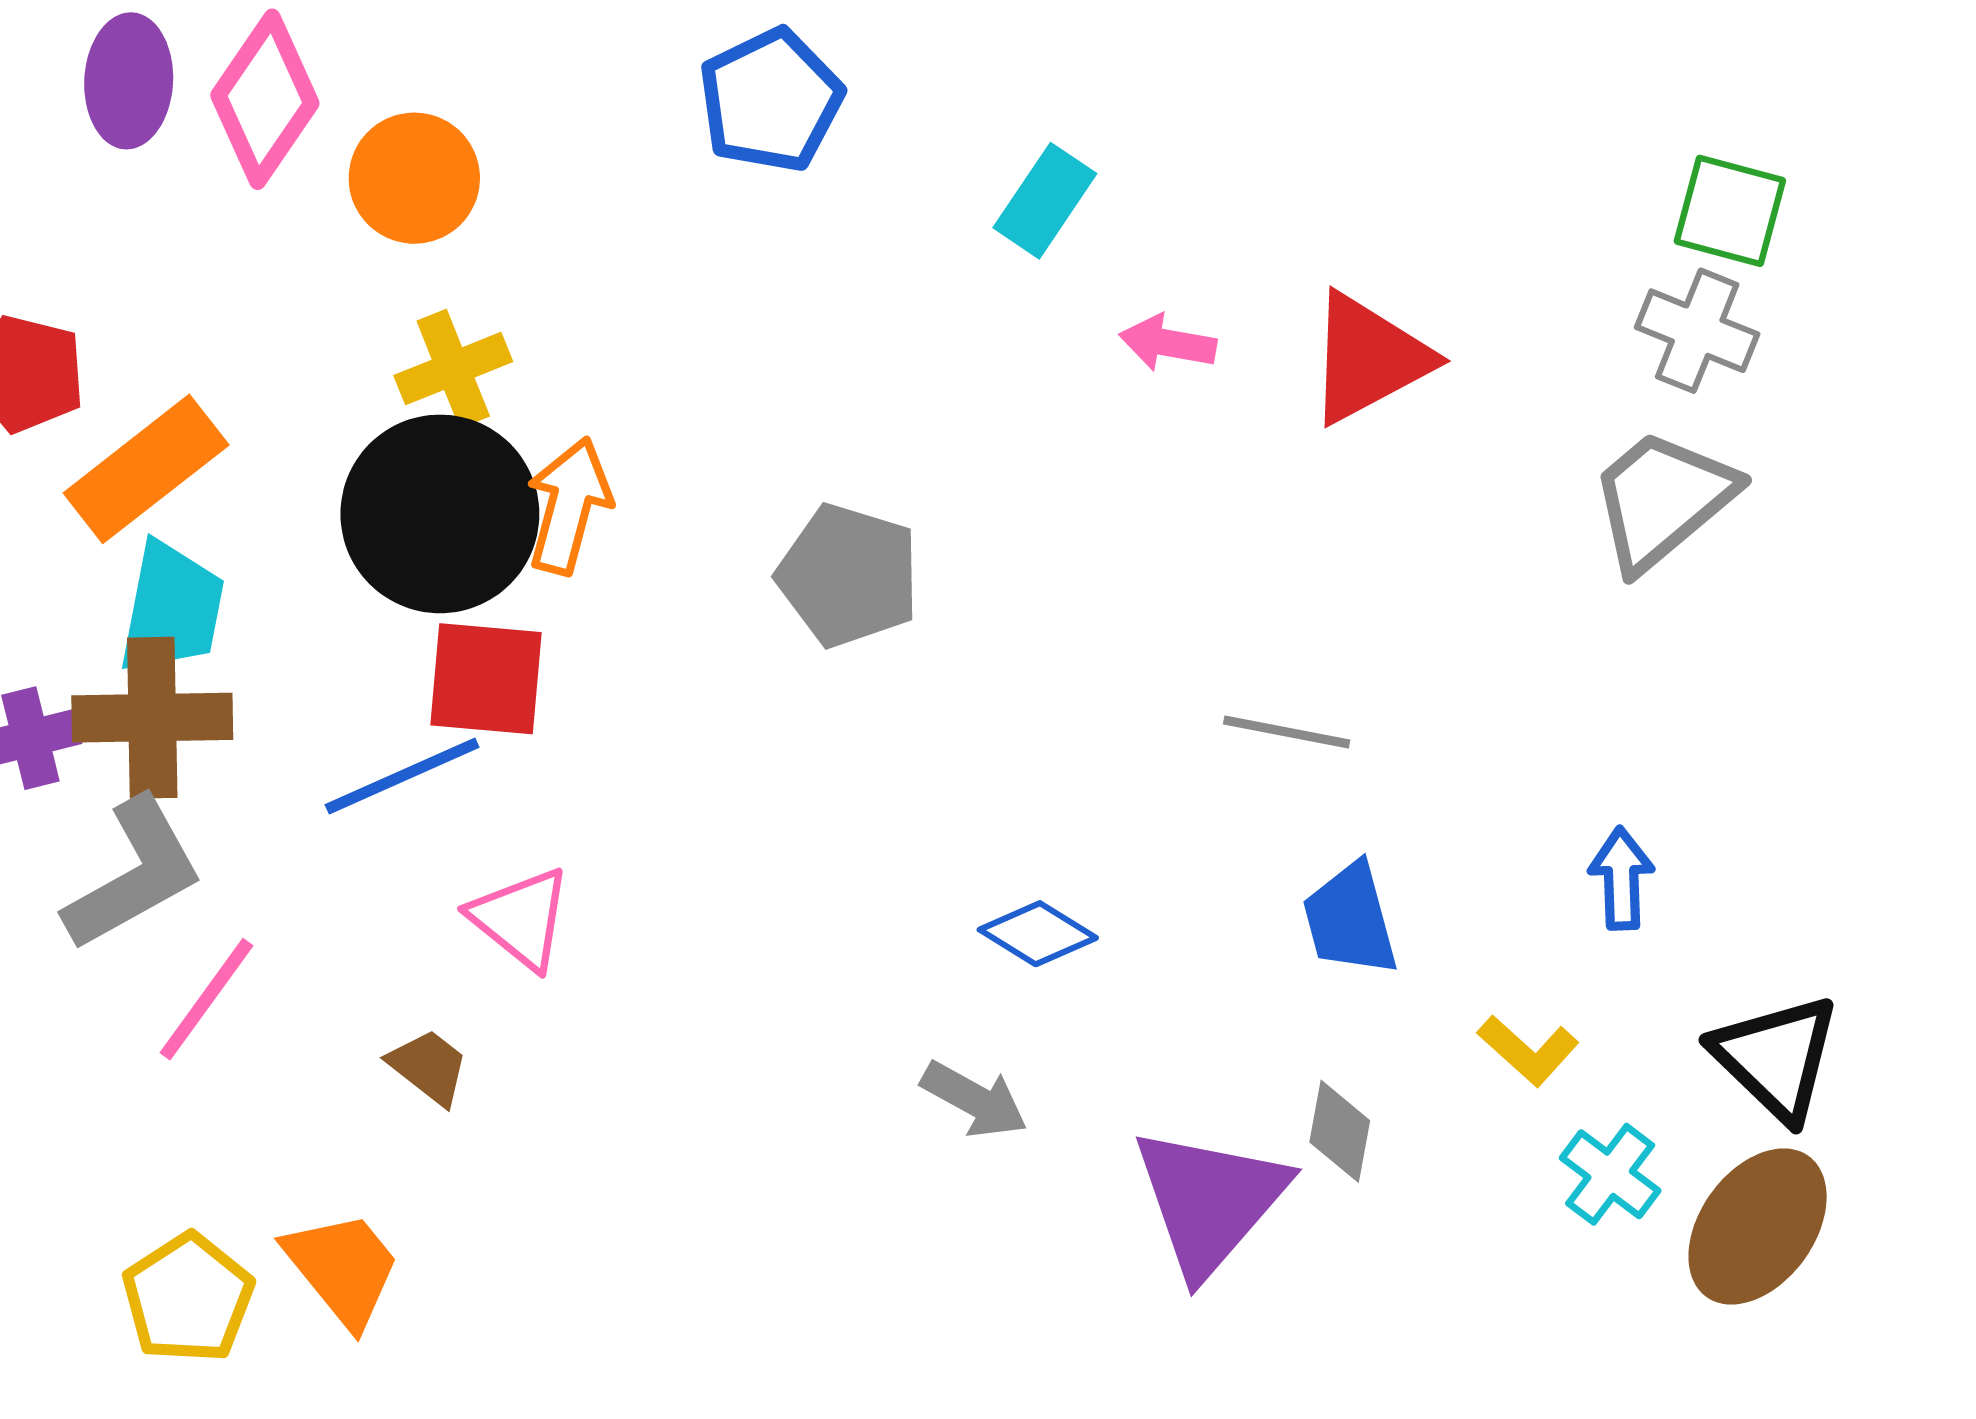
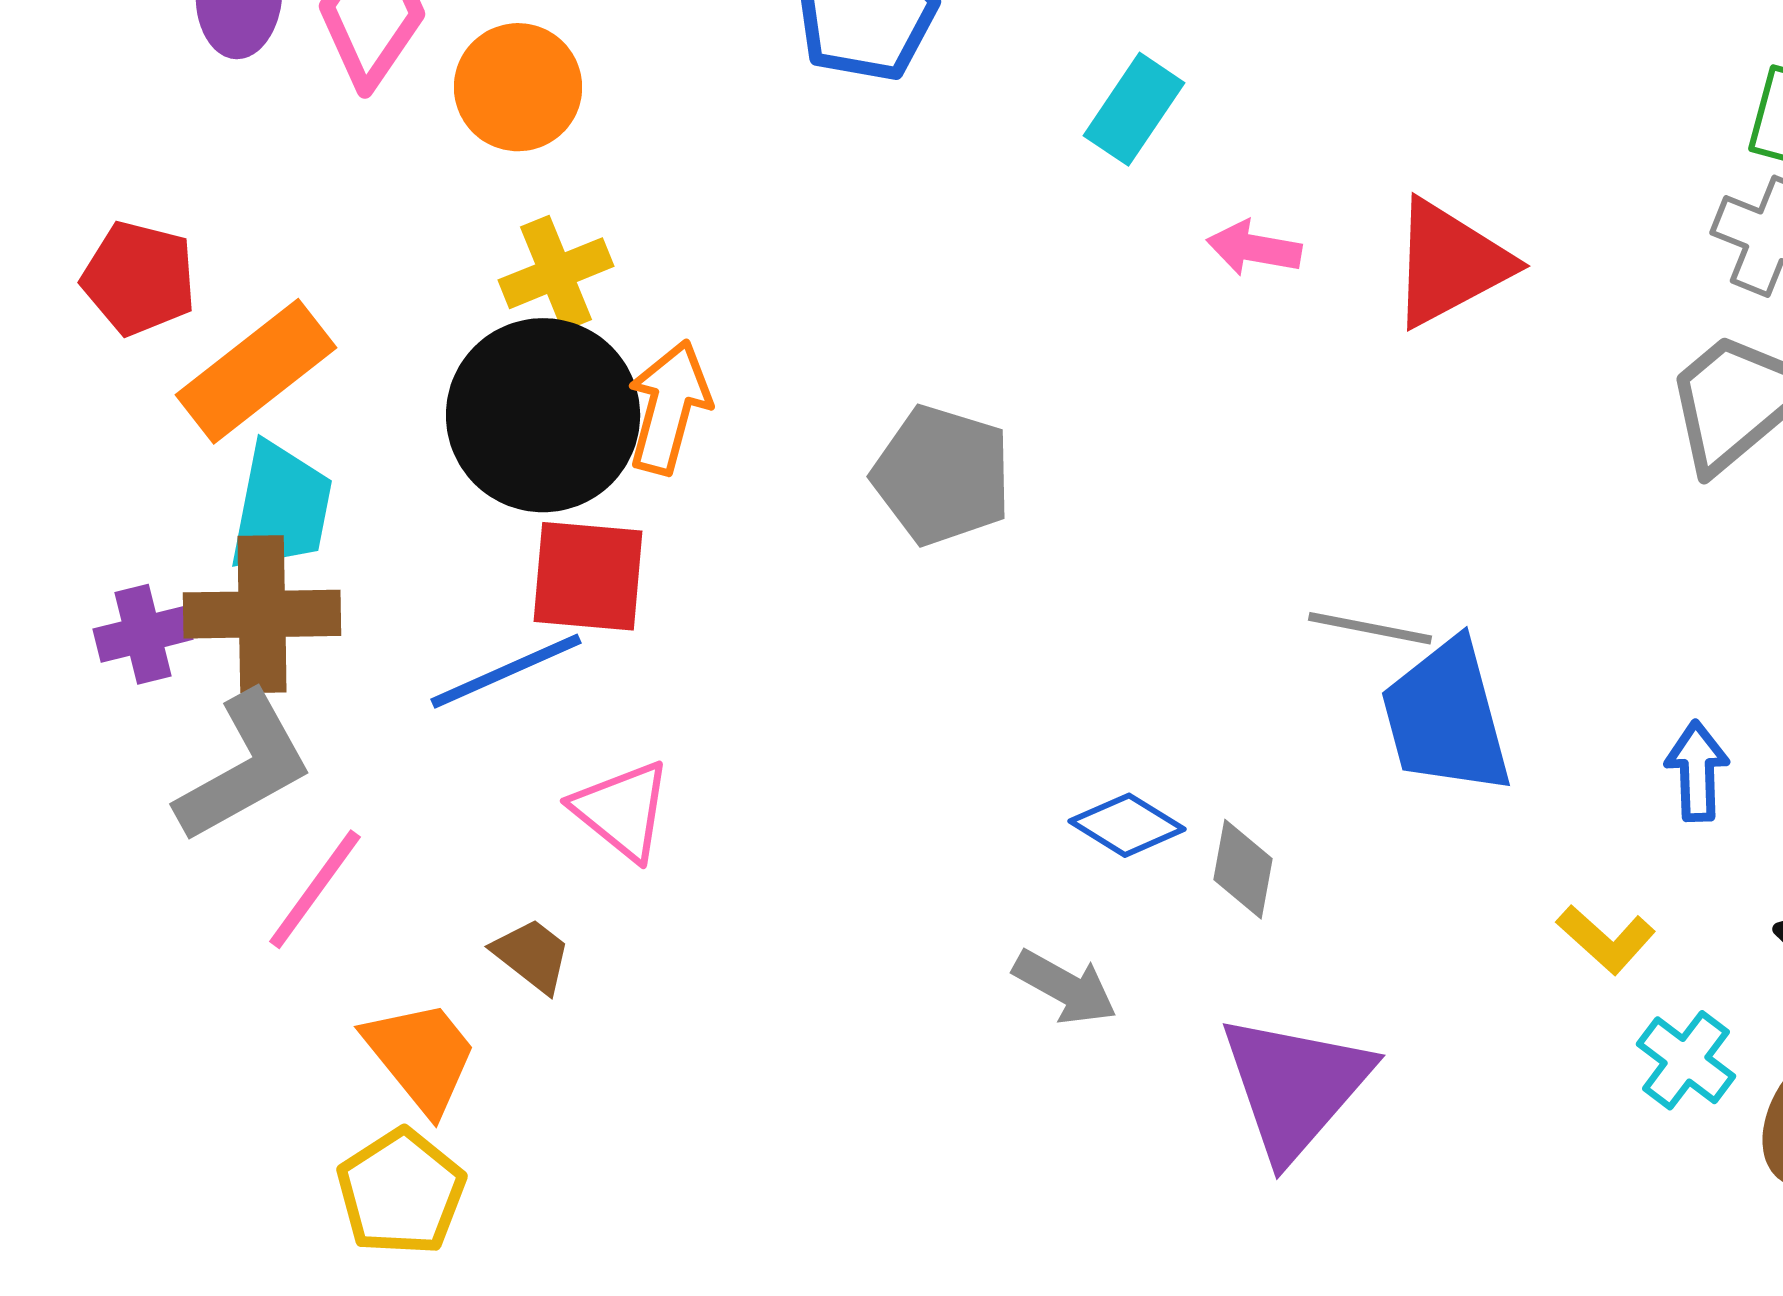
blue trapezoid: (1350, 919) -> (1446, 717), moved, size x1.4
gray diamond: (1340, 1131) -> (1243, 869), moved
orange trapezoid: (343, 1268) -> (421, 1056), moved
yellow pentagon: (188, 1298) -> (401, 1192), moved

